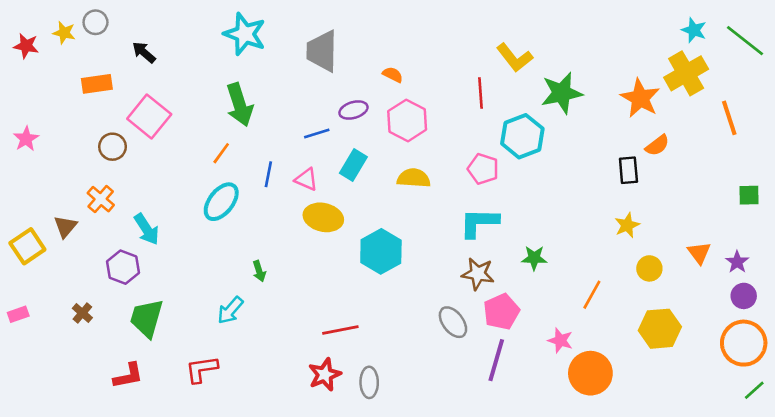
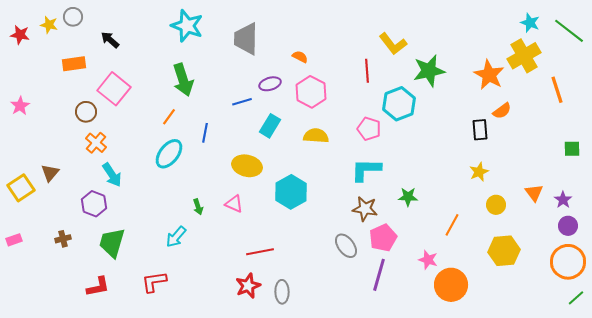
pink triangle: (306, 179) -> (234, 204), moved
orange cross: (101, 199) -> (96, 143), moved
brown cross: (82, 313) -> (63, 239), turned 35

